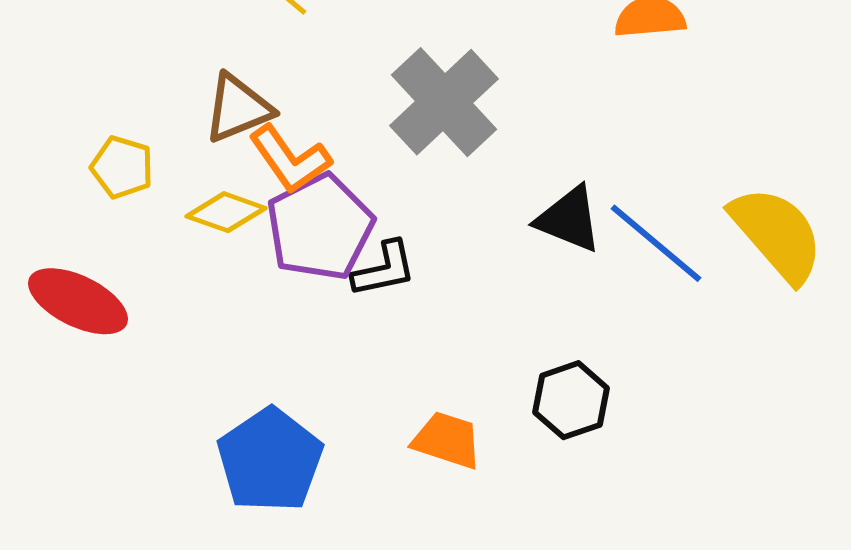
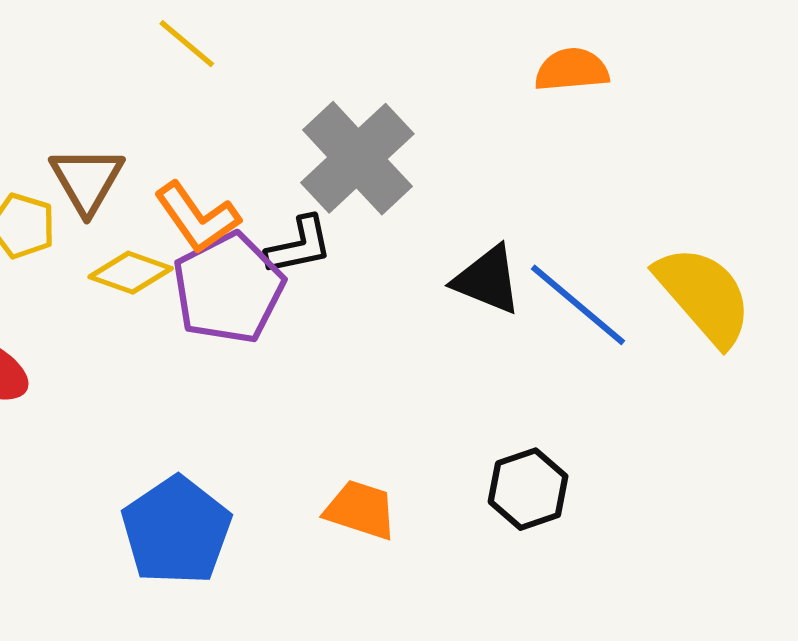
brown triangle: (238, 108) -> (87, 180), moved, turned -38
black L-shape: (384, 269) -> (299, 246), moved
black hexagon: (571, 400) -> (528, 489), moved

